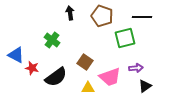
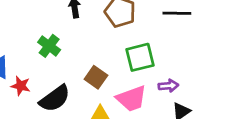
green square: (125, 38) -> (140, 57), moved

